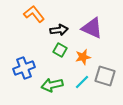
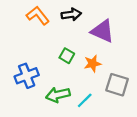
black arrow: (59, 30) -> (71, 14), moved
cyan line: (82, 82) -> (85, 100), moved

